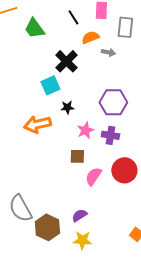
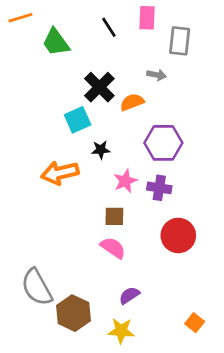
orange semicircle: (90, 37) -> (132, 102), moved
pink semicircle: (93, 176) -> (113, 248), moved, turned 90
purple semicircle: (79, 215) -> (129, 295), moved

